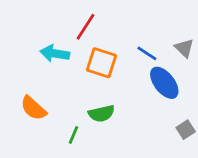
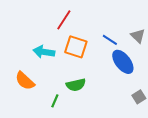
cyan arrow: (55, 53) -> (44, 52), moved

